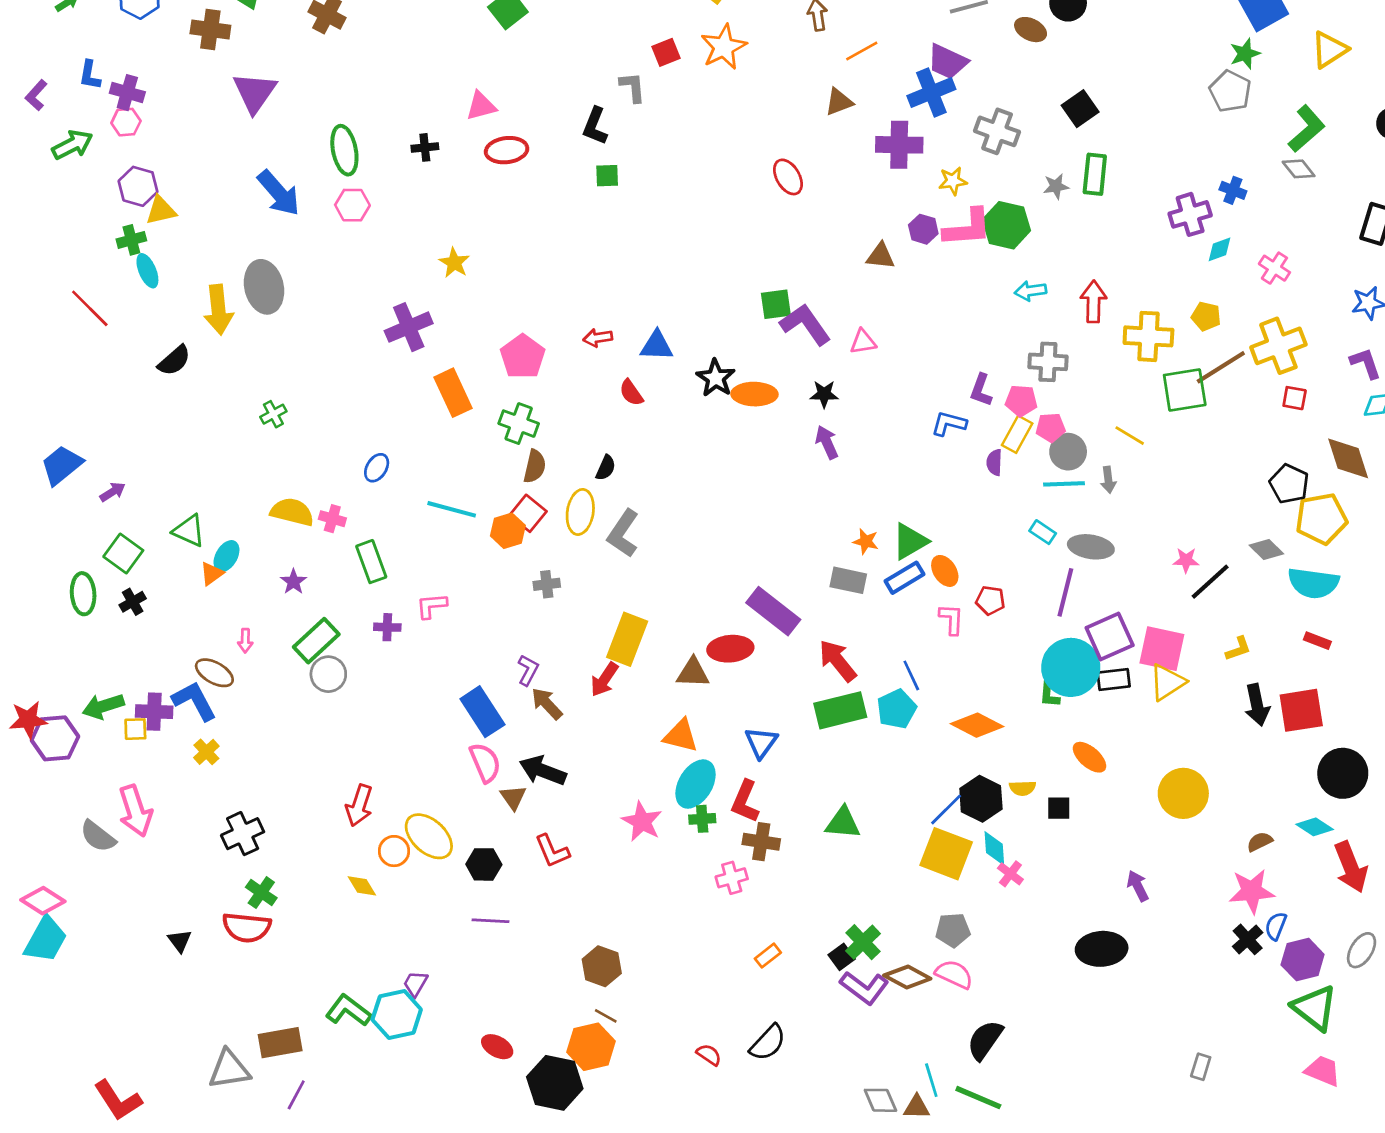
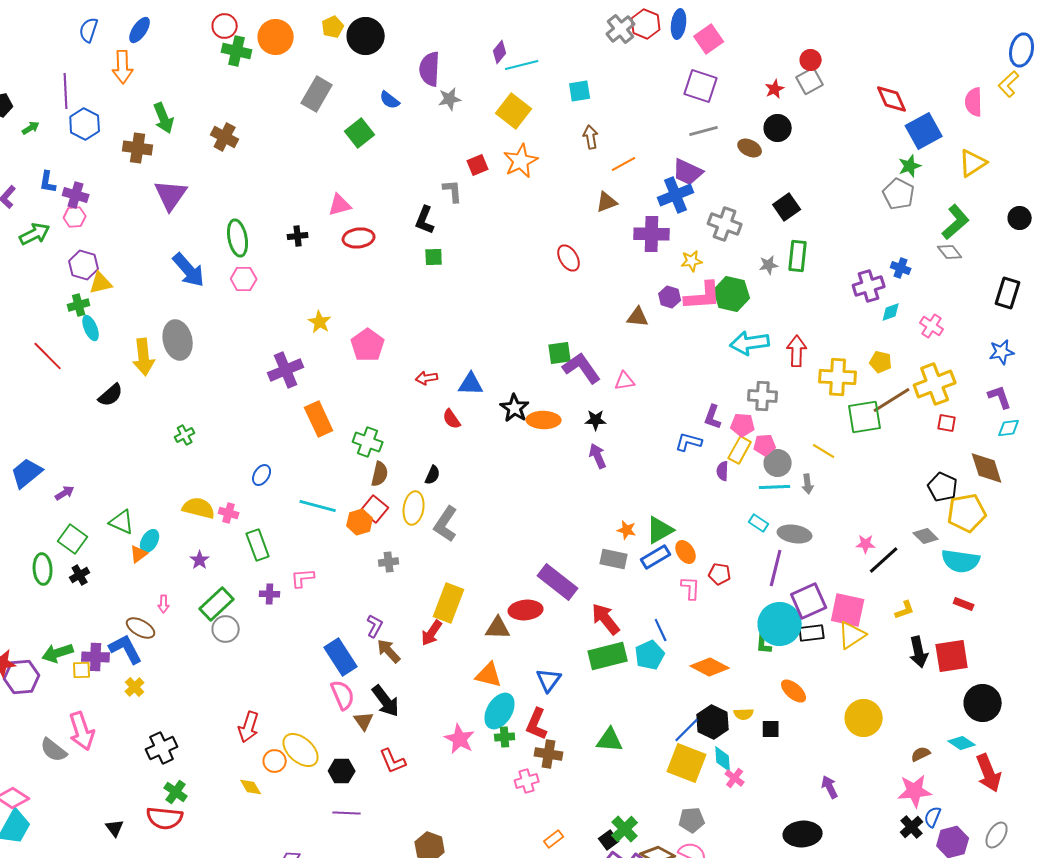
cyan arrow: (1031, 291) -> (750, 343), size x1.6
pink pentagon: (523, 357) -> (368, 345), moved
black arrow: (543, 771) -> (386, 701), turned -148

